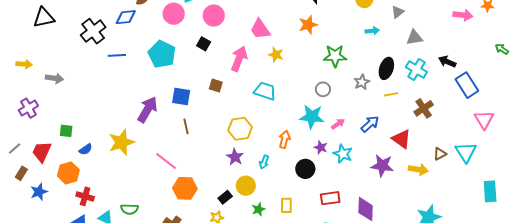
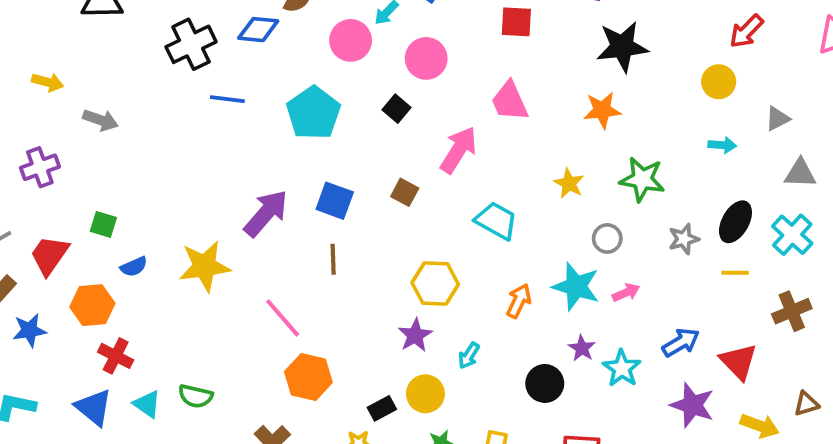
yellow star: (276, 55) -> (569, 183), moved
pink arrow: (338, 124) -> (626, 293), moved
blue arrow: (370, 124) -> (681, 342), moved
orange arrow: (284, 139) -> (519, 301), moved

